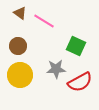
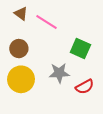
red semicircle: (80, 82) -> (85, 87), size x0.7

